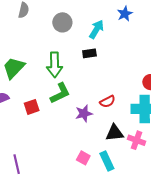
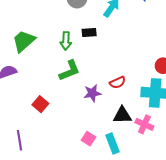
black rectangle: (89, 53) -> (89, 32), moved
green arrow: (55, 65) -> (66, 41), size x0.7
red square: (32, 107) -> (40, 104), moved, turned -35

